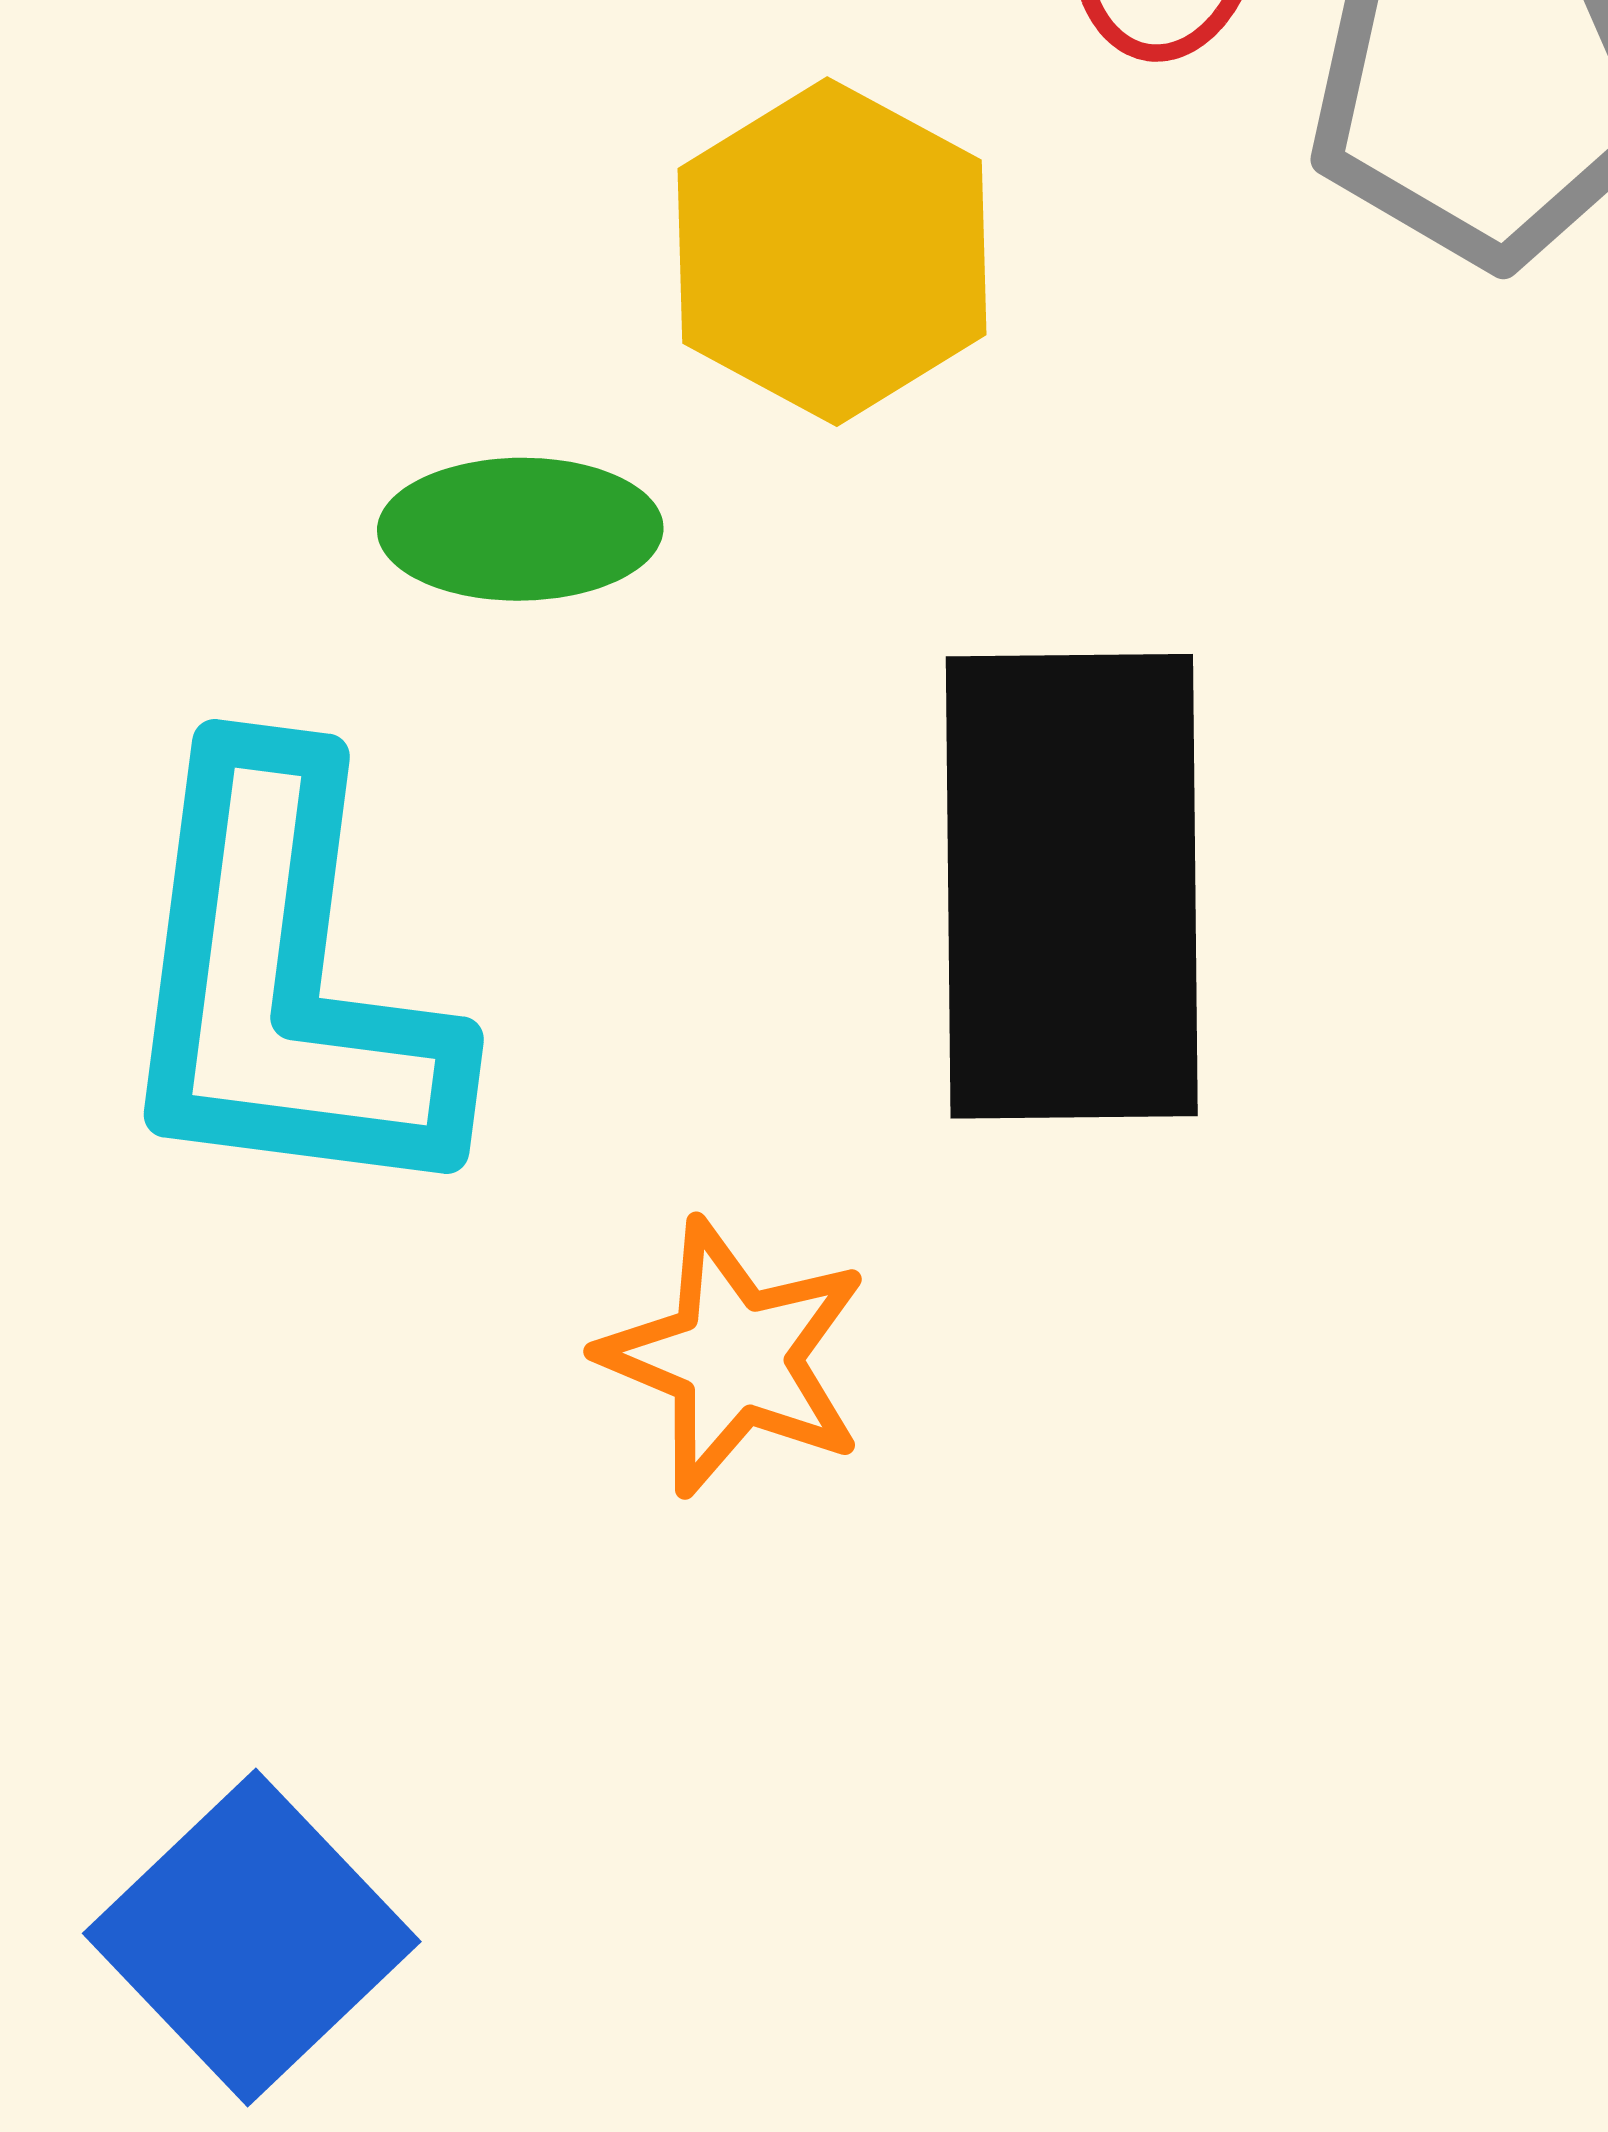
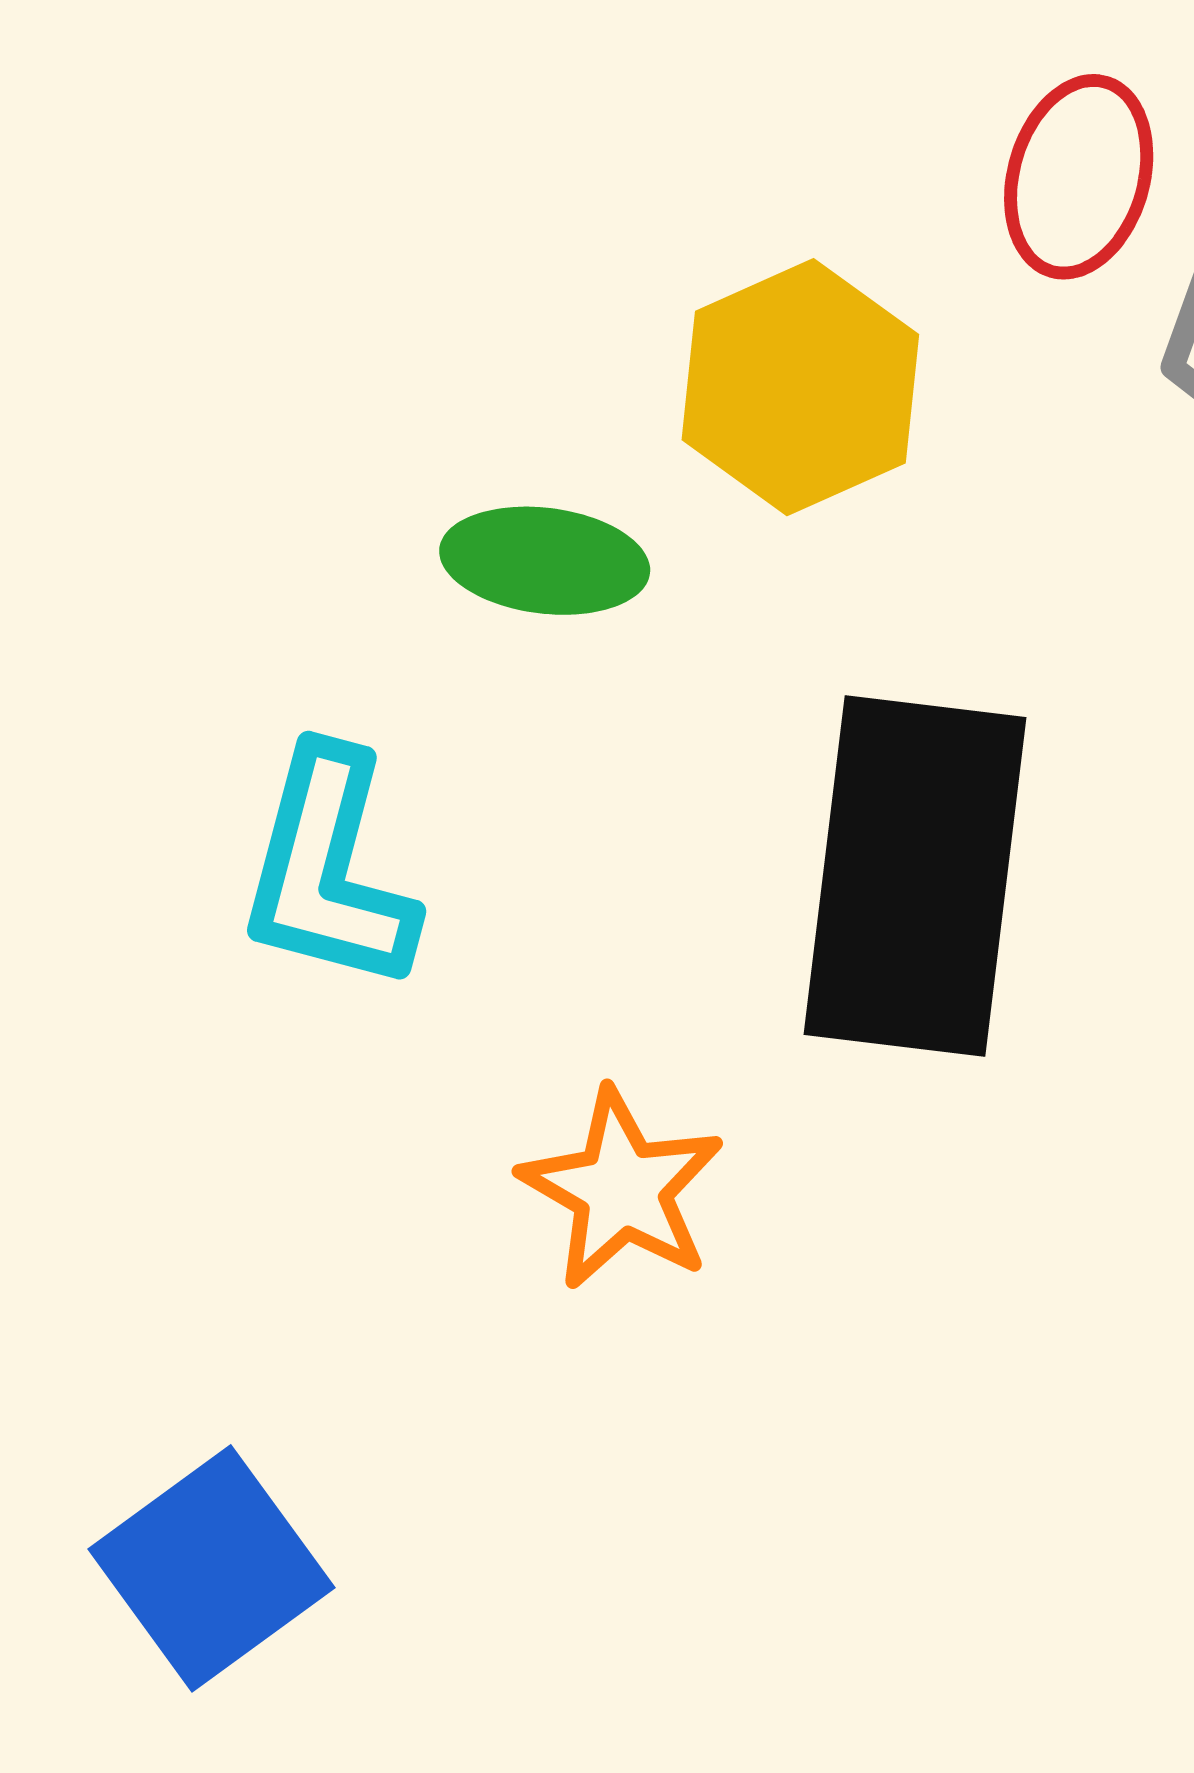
cyan L-shape: (285, 982) -> (328, 870), size x0.7

